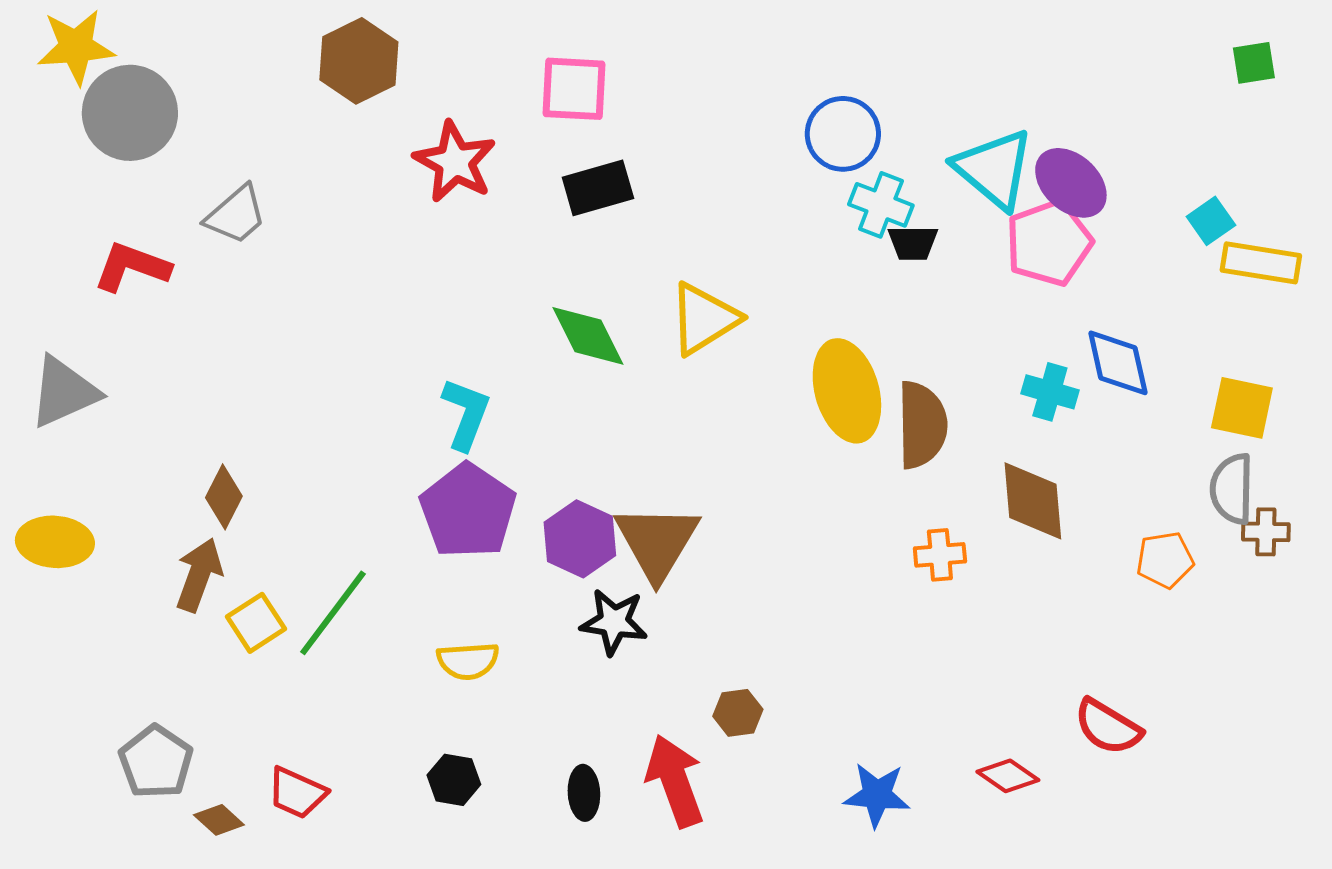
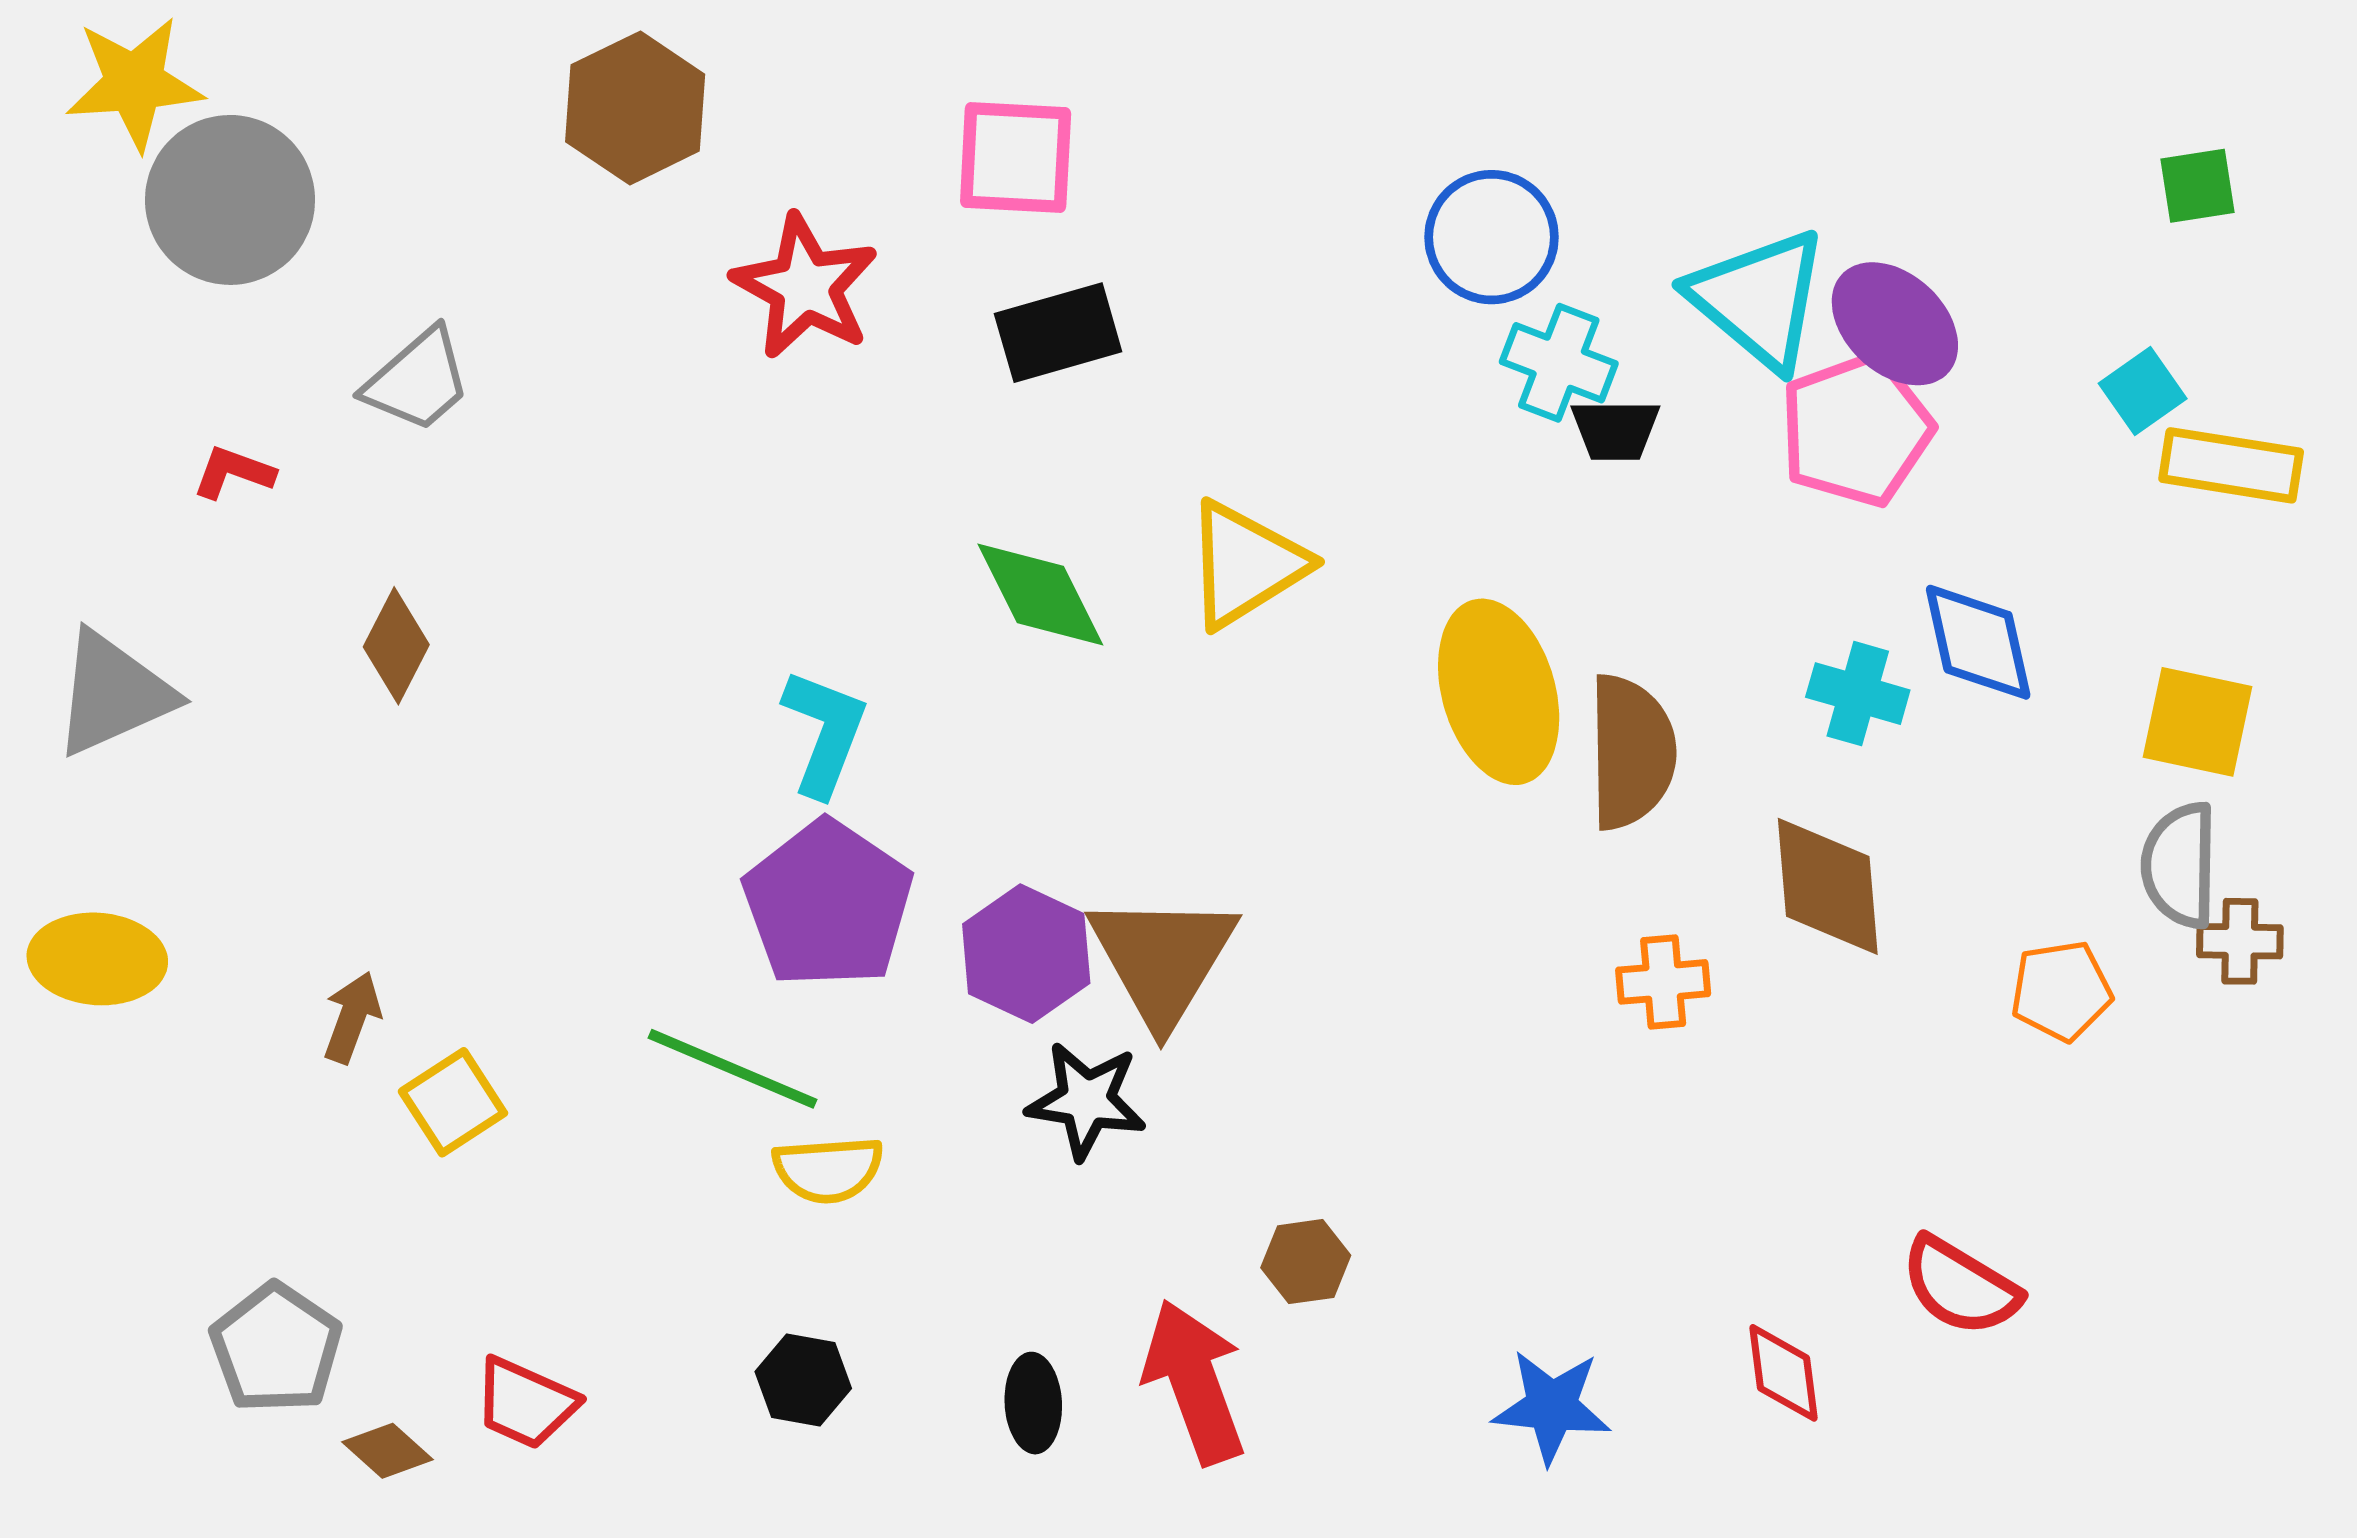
green square: (1254, 63) -> (2197, 186), moved
red L-shape: (132, 267) -> (234, 472), size x0.6
brown diamond: (224, 497) -> (396, 646), moved
brown arrow: (199, 575) -> (352, 1017), size x0.7
green line: (333, 613) -> (732, 1069), moved, turned 76
red diamond: (1008, 776) -> (1783, 1373), turned 48

